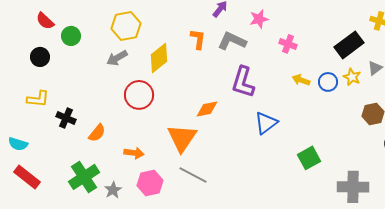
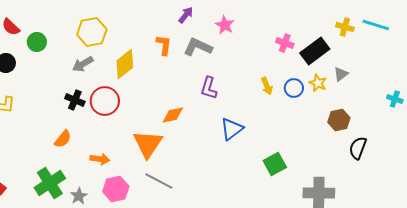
pink star: (259, 19) -> (225, 25), turned -30
pink cross: (288, 44) -> (285, 43), moved
yellow arrow: (301, 80) -> (267, 86), turned -132
purple L-shape: (243, 82) -> (209, 88), size x0.7
black cross: (66, 118) -> (75, 100), moved

